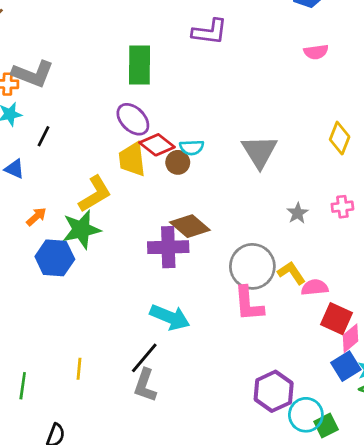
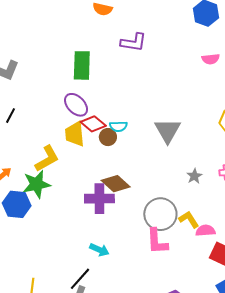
cyan arrow: (170, 317) -> (99, 250), size x0.7

